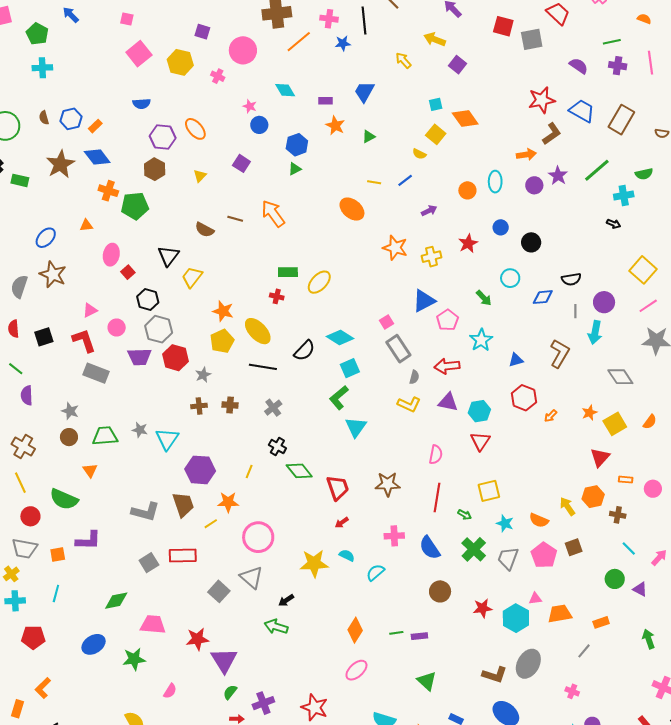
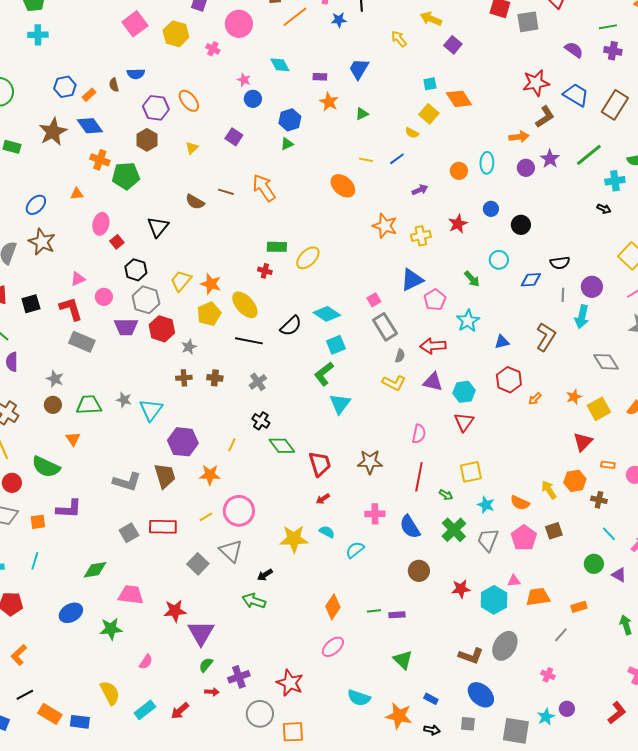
brown semicircle: (44, 118) -> (114, 85), moved
yellow trapezoid: (192, 277) -> (181, 281), moved
yellow line: (211, 524) -> (206, 517), moved

